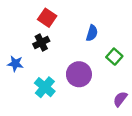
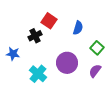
red square: (47, 18) -> (49, 21), moved
purple semicircle: (120, 99) -> (95, 71), moved

